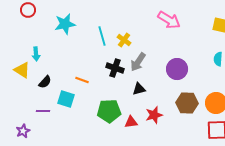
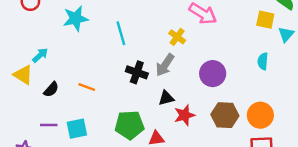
yellow cross: (124, 40) -> (177, 37), moved
cyan arrow: (36, 54) -> (40, 55), turned -128
orange line: (82, 80) -> (87, 87), moved
cyan square: (66, 99) -> (77, 129), moved, turned -30
red star: (154, 115) -> (185, 115), moved

